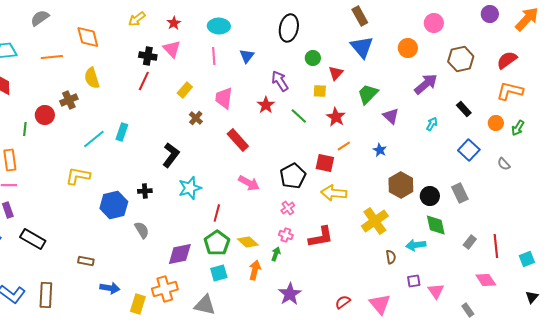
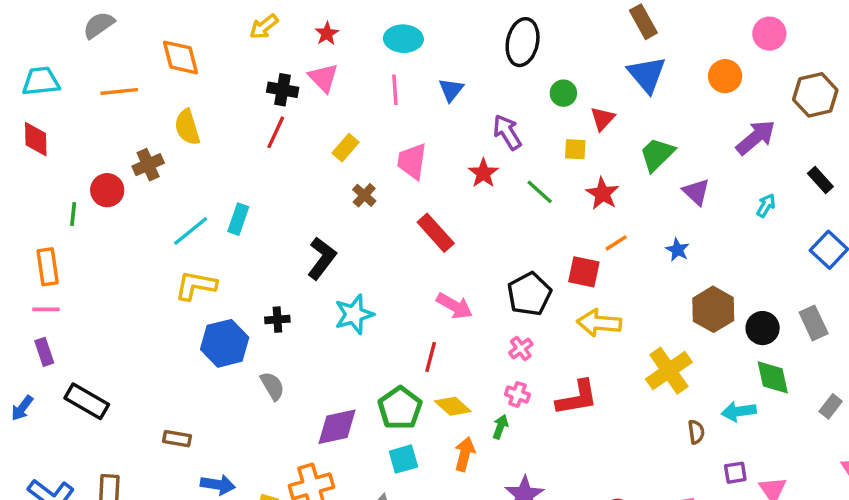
yellow L-shape: (78, 176) -> (196, 285), moved
red line: (217, 213) -> (431, 357), moved

